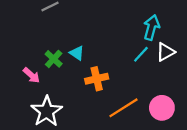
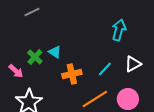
white triangle: (165, 52) -> (133, 64), moved
cyan line: (141, 54) -> (105, 69), moved

